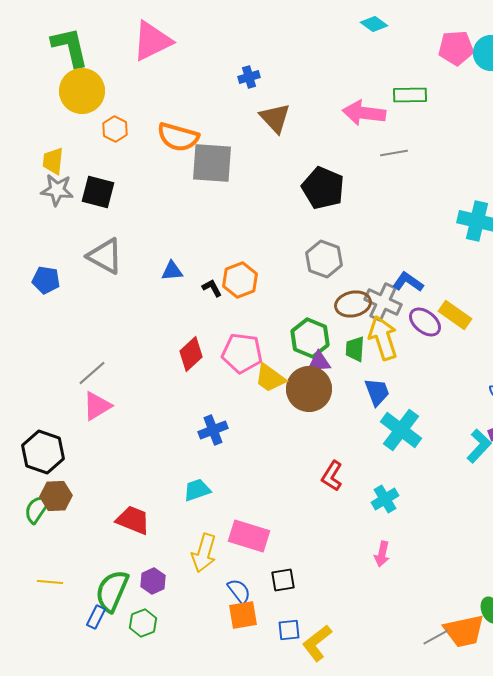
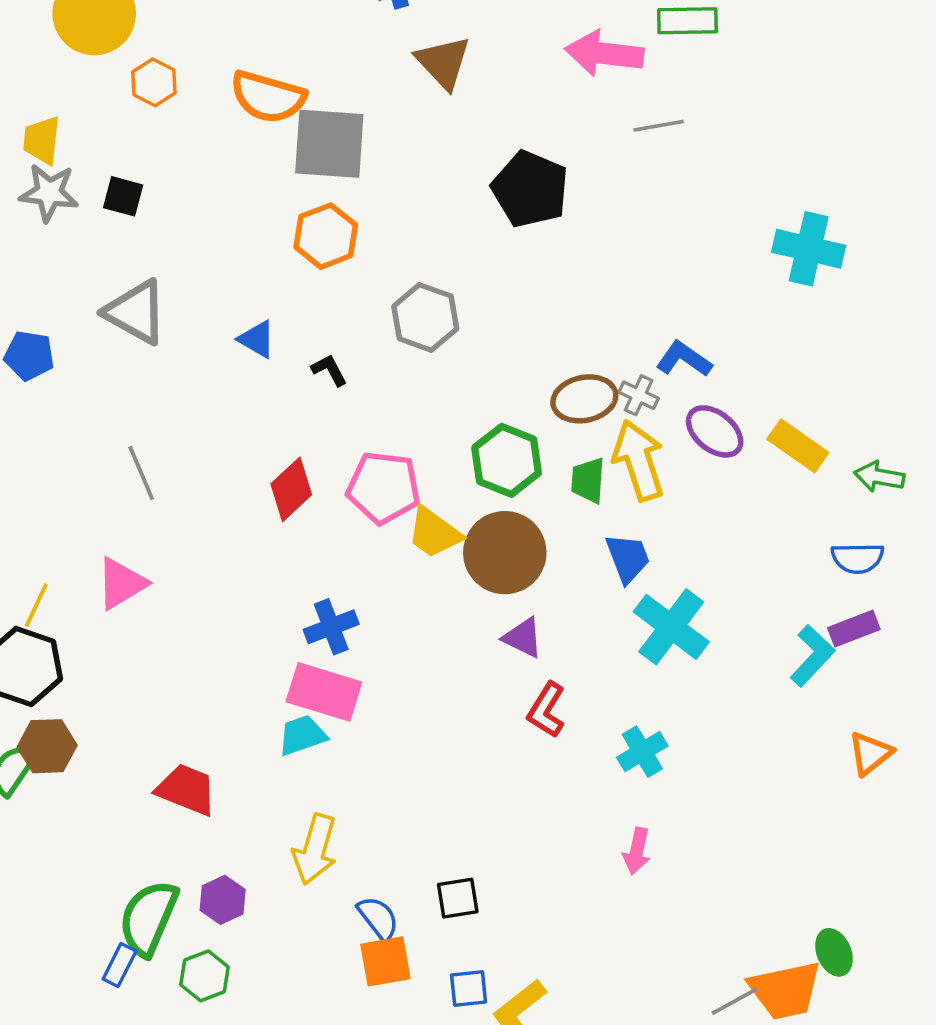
black square: (98, 192) -> (123, 196), size x0.7
gray hexagon: (324, 259) -> (425, 317), moved
blue triangle: (172, 271) -> (257, 339), turned 35
orange hexagon: (240, 280) -> (326, 236), moved
gray cross: (383, 302) -> (639, 395), size x0.6
yellow rectangle: (455, 315) -> (798, 446), moved
purple triangle: (319, 362) -> (523, 638), moved, turned 30
gray line: (92, 373) -> (141, 473), moved, turned -72
pink rectangle: (249, 536) -> (324, 692), moved
yellow line: (50, 582) -> (36, 605), moved, turned -70

